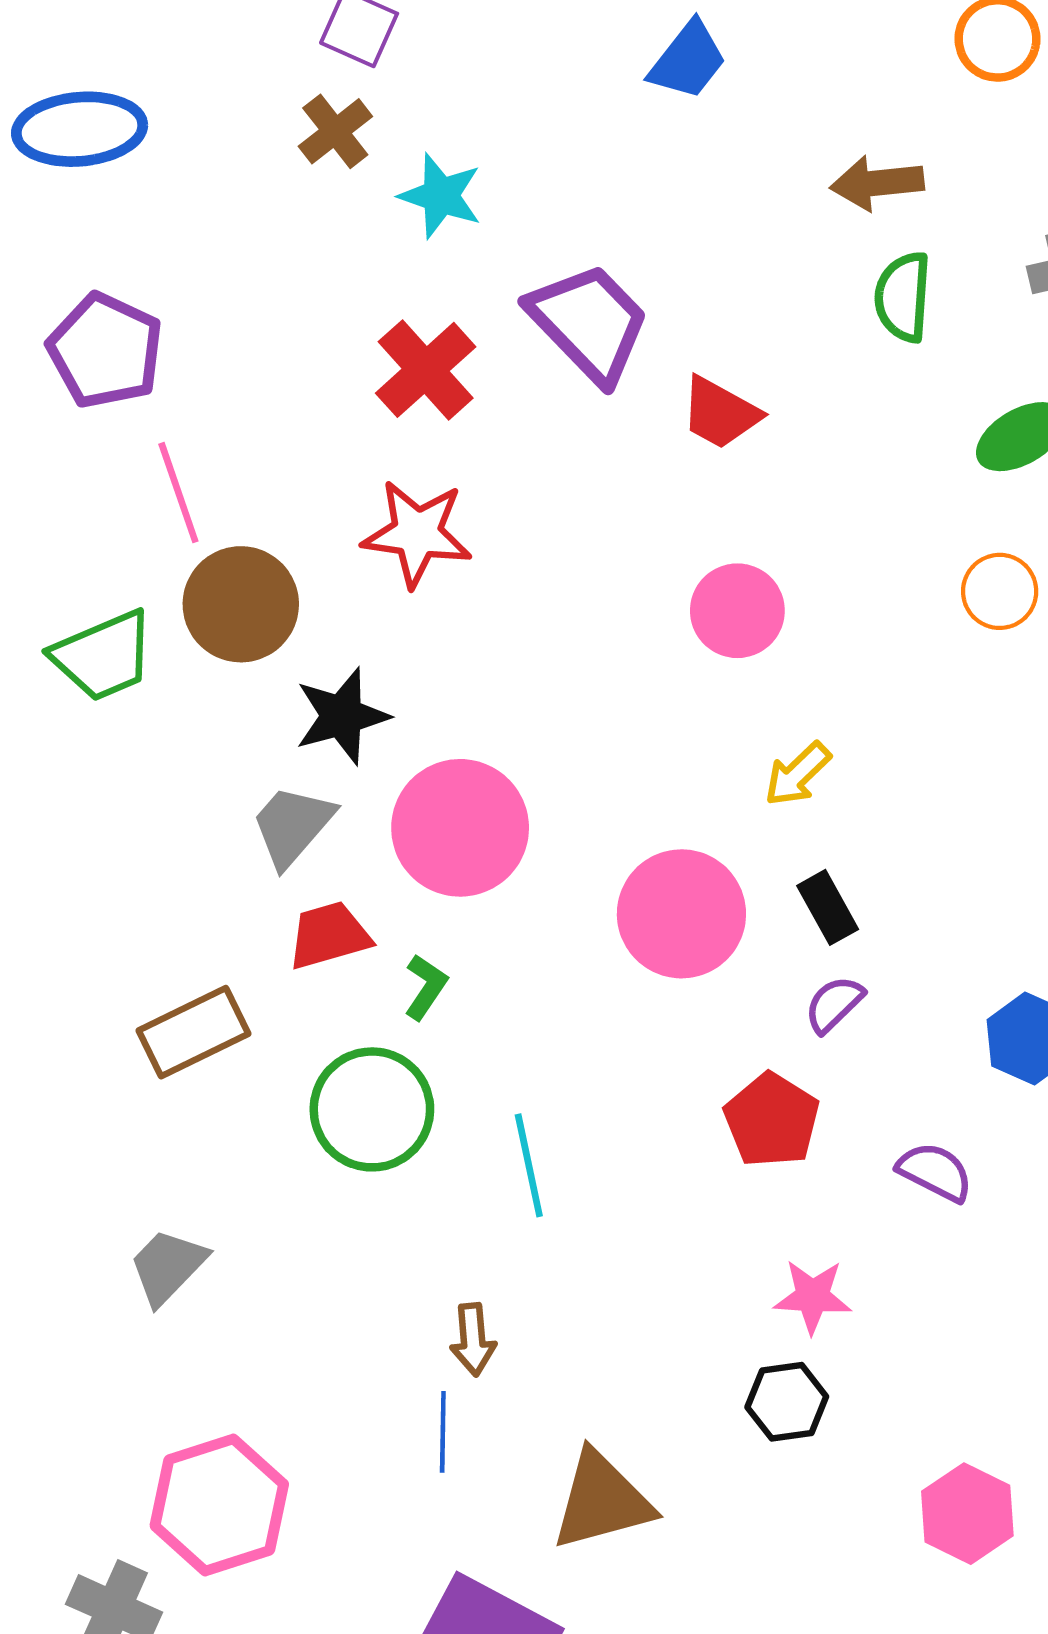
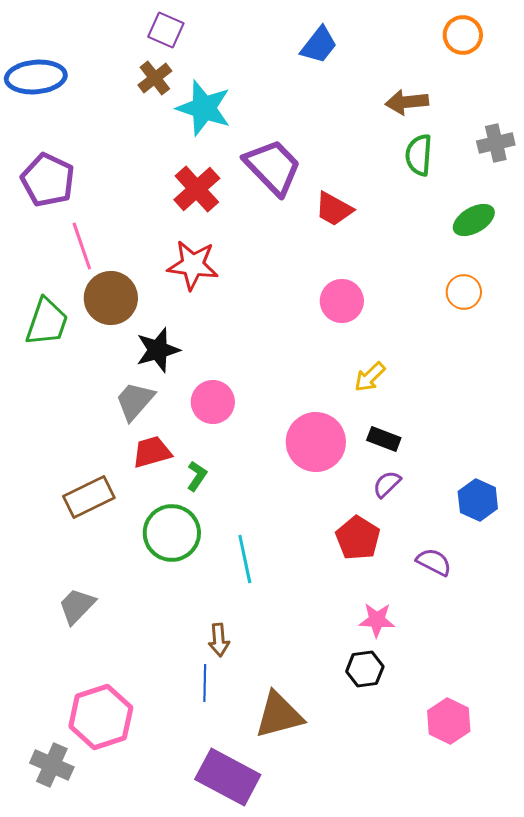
cyan star: (441, 196) -> (204, 108), size x1.4
green trapezoid: (103, 656) -> (47, 322), turned -48
pink circle: (460, 828) -> (213, 402), size x0.7
black rectangle: (828, 907) -> (384, 439), turned -40

